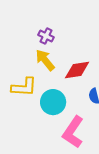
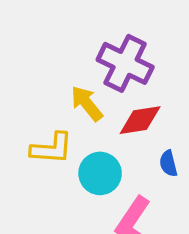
purple cross: (46, 36) -> (125, 63), moved, size x2.0

